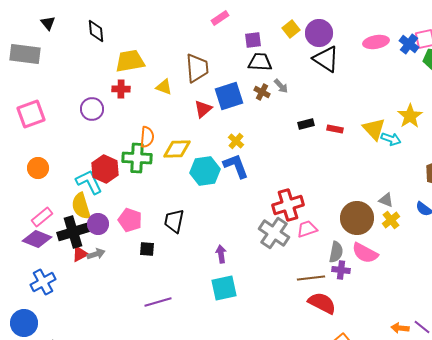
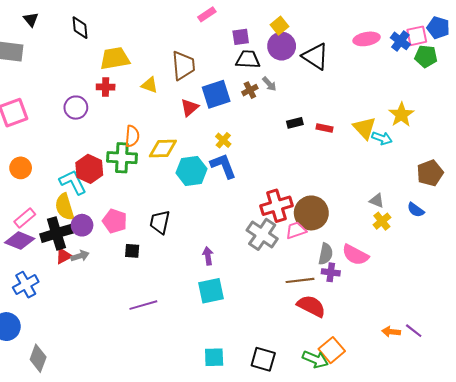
purple circle: (319, 33) -> (282, 46), moved
brown cross: (262, 92) -> (250, 90), turned 35
brown circle: (357, 218) -> (311, 213), moved

